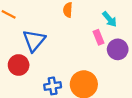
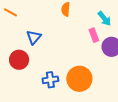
blue triangle: (34, 41) -> (34, 37), size x0.7

